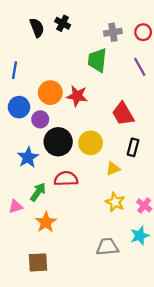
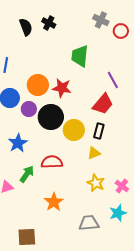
gray cross: (113, 32) -> (101, 20), moved, turned 35
purple line: (140, 67) -> (113, 80), moved
red trapezoid: (123, 114) -> (103, 104), turned -110
black circle: (58, 142) -> (51, 117), moved
black rectangle: (133, 147) -> (99, 131), moved
orange star: (46, 222) -> (54, 202), moved

